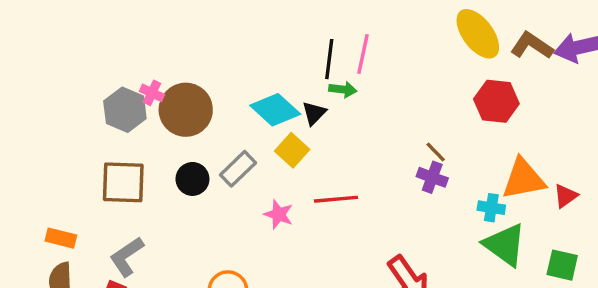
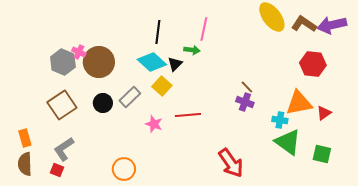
black line: (329, 59) -> (158, 32), moved
red hexagon: (496, 101) -> (313, 64), moved
brown square: (123, 182) -> (62, 105), turned -36
orange rectangle: (61, 238) -> (25, 138), turned 60

